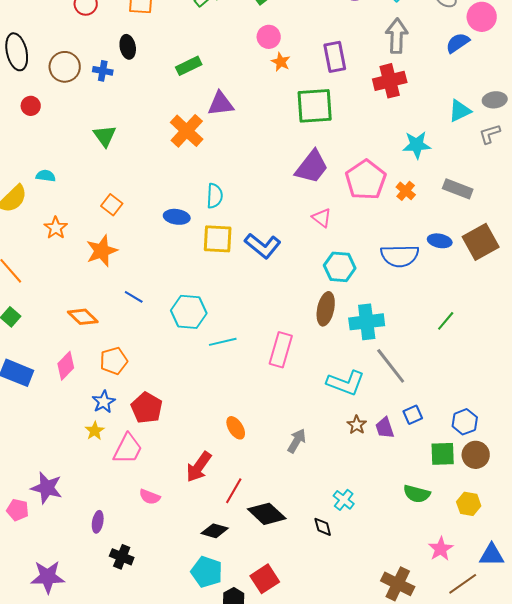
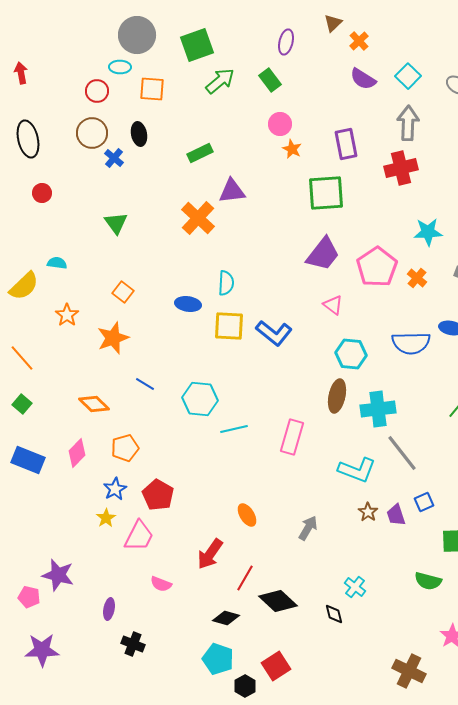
brown circle: (65, 67) -> (92, 133), moved
blue cross: (103, 71) -> (114, 158), turned 30
purple star: (48, 577) -> (42, 650), moved

